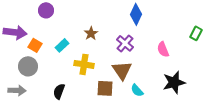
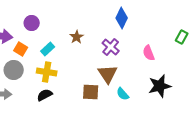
purple circle: (46, 10) -> (32, 23), moved
yellow cross: (84, 64) -> (47, 72), moved
black semicircle: (59, 91) -> (45, 95), turned 42

